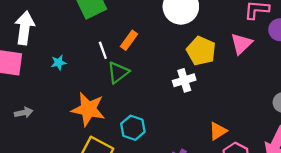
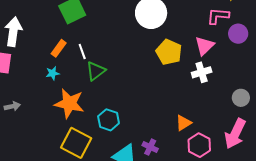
orange rectangle: (129, 40) -> (59, 48), moved
cyan star: (59, 63) -> (53, 73), moved
white cross: (184, 80) -> (202, 72), moved

